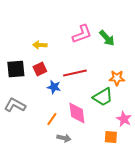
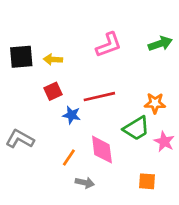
green arrow: (107, 38) -> (160, 44), moved, turned -66
black square: (16, 69) -> (21, 57), moved
pink star: (124, 119) -> (164, 142), moved

